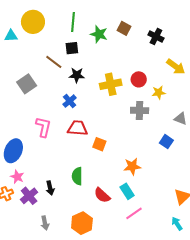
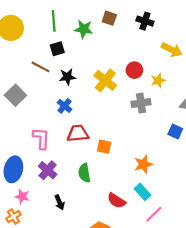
yellow cross: (111, 84) -> (105, 80), turned -30
green semicircle: (77, 176) -> (84, 173), moved
purple cross: (29, 196) -> (48, 170), moved

